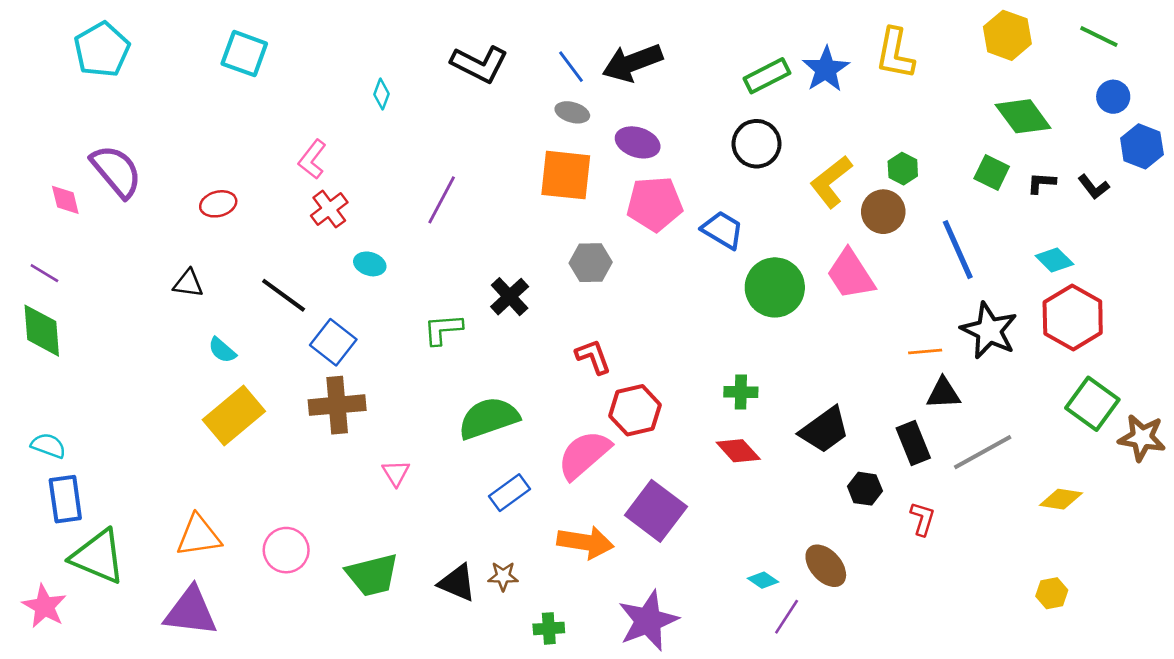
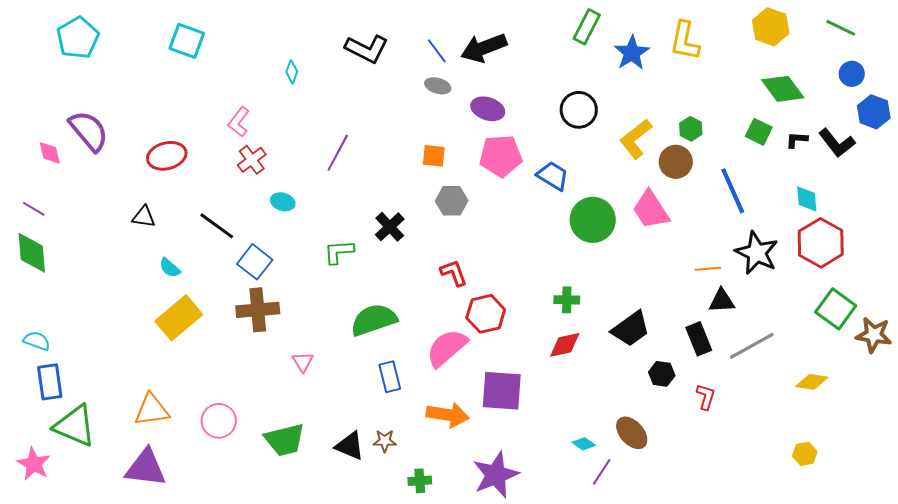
green rectangle: (767, 76) -> (587, 27), moved, turned -36
orange square: (566, 175) -> (434, 156), moved, size x0.6
black L-shape: (1094, 187) -> (837, 143), size x1.5
red ellipse: (218, 204) -> (167, 156), size x1.4
cyan diamond: (1054, 260) -> (807, 199), turned 40
red diamond: (738, 451) -> (565, 345), turned -60
blue rectangle: (510, 493) -> (390, 377), turned -68
purple square: (656, 511) -> (502, 391), turned -33

